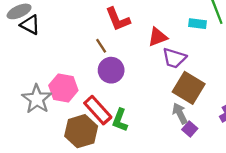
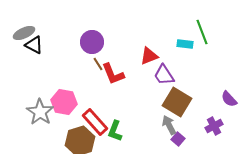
red L-shape: (118, 19) -> (113, 74), moved
purple trapezoid: (174, 58) -> (164, 75), turned 40
purple circle: (111, 70) -> (92, 42), moved

